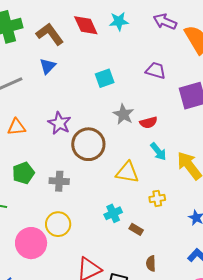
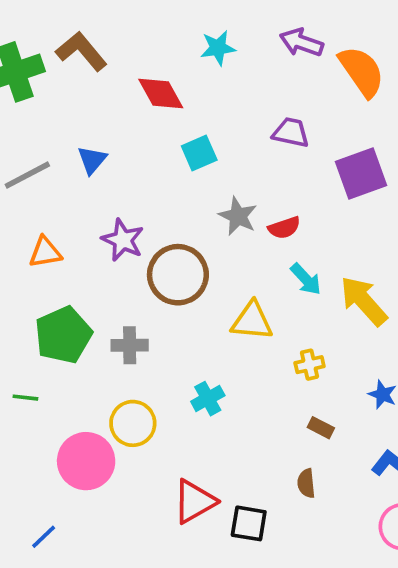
red diamond: (86, 25) -> (161, 94), moved
brown L-shape: (50, 34) -> (81, 51), moved
blue triangle: (48, 66) -> (92, 160), moved
green pentagon: (23, 173) -> (63, 335), size x1.4
cyan cross: (113, 213) -> (208, 399), moved
brown rectangle: (136, 229) -> (321, 428), moved

